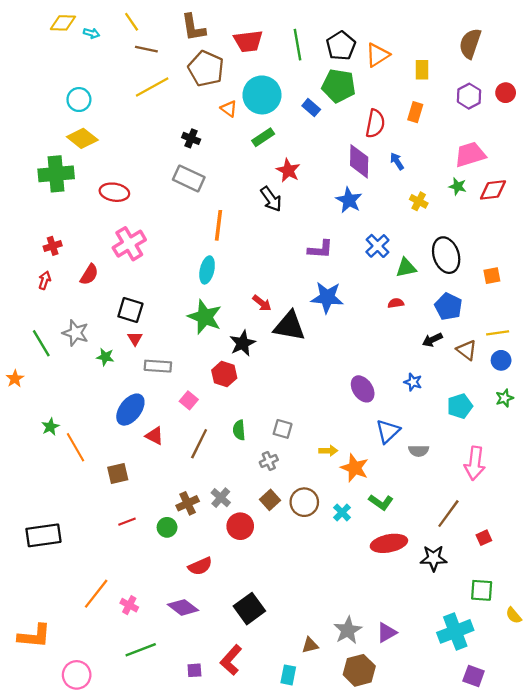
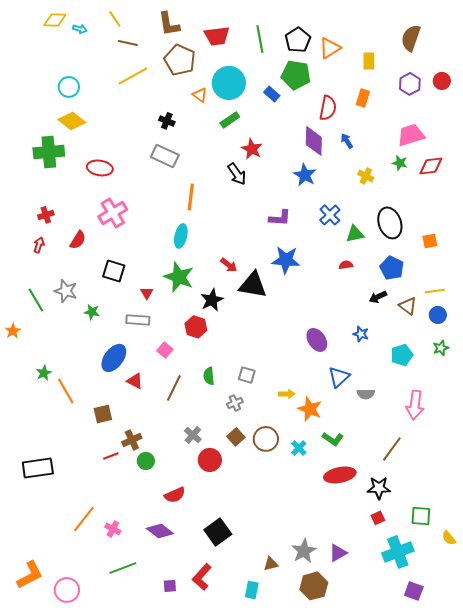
red triangle: (135, 339) -> (147, 293), moved
brown cross: (188, 503) -> (132, 440), moved
red square: (484, 538) -> (378, 518), moved
orange L-shape: (34, 636) -> (30, 575), moved, turned -32

